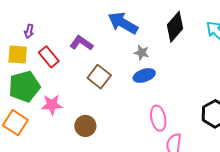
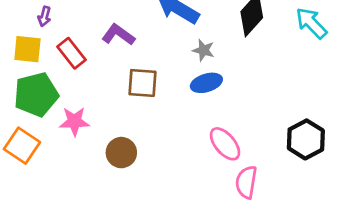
brown square: (99, 77) -> (143, 83), turned -35
pink ellipse: (158, 118) -> (225, 144), turned -30

